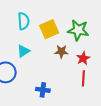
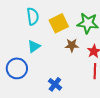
blue cross: (43, 90) -> (55, 84), turned 32

